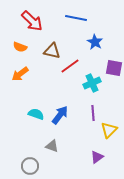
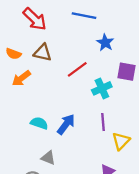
orange semicircle: (20, 47) -> (13, 54), moved
brown triangle: (52, 51) -> (43, 53), moved
gray triangle: (52, 146) -> (48, 158), moved

